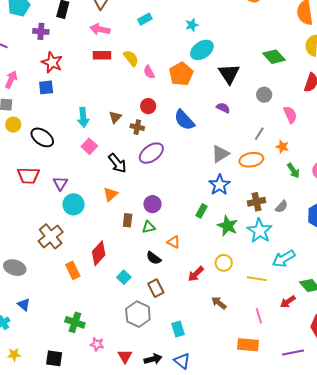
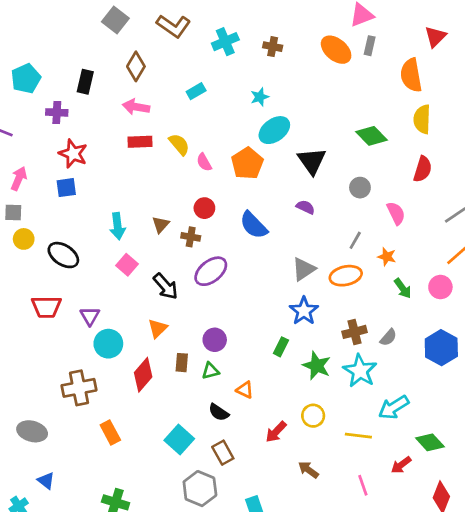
brown cross: (51, 236) -> (79, 388), turned 30
red diamond: (99, 253) -> (143, 375), moved
cyan square: (124, 277) -> (179, 439), size x1.5

